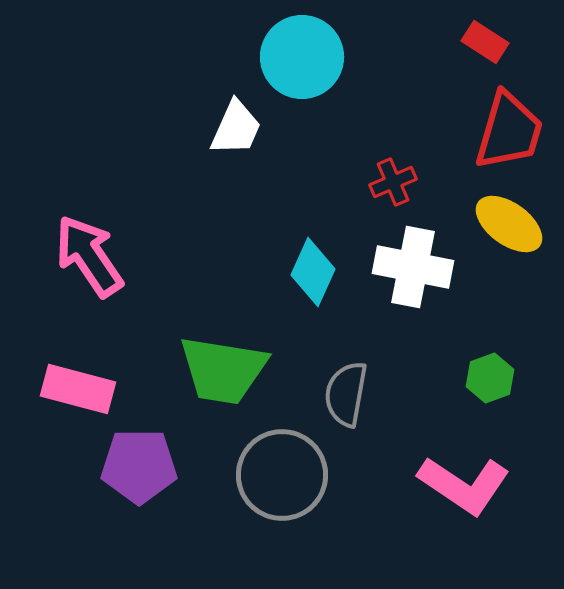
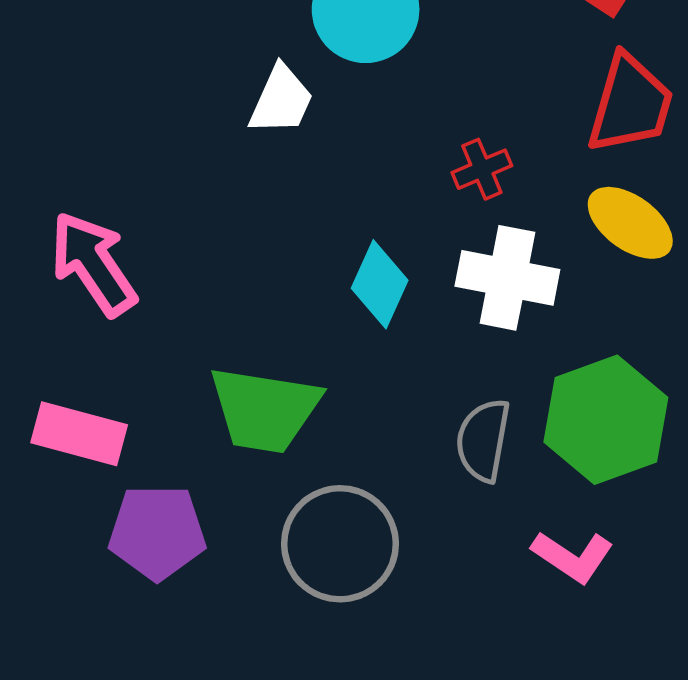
green hexagon: (490, 378) -> (606, 420), size x2.0
gray semicircle: (346, 394) -> (483, 440), moved
pink L-shape: (464, 485) -> (573, 557), size x0.7

